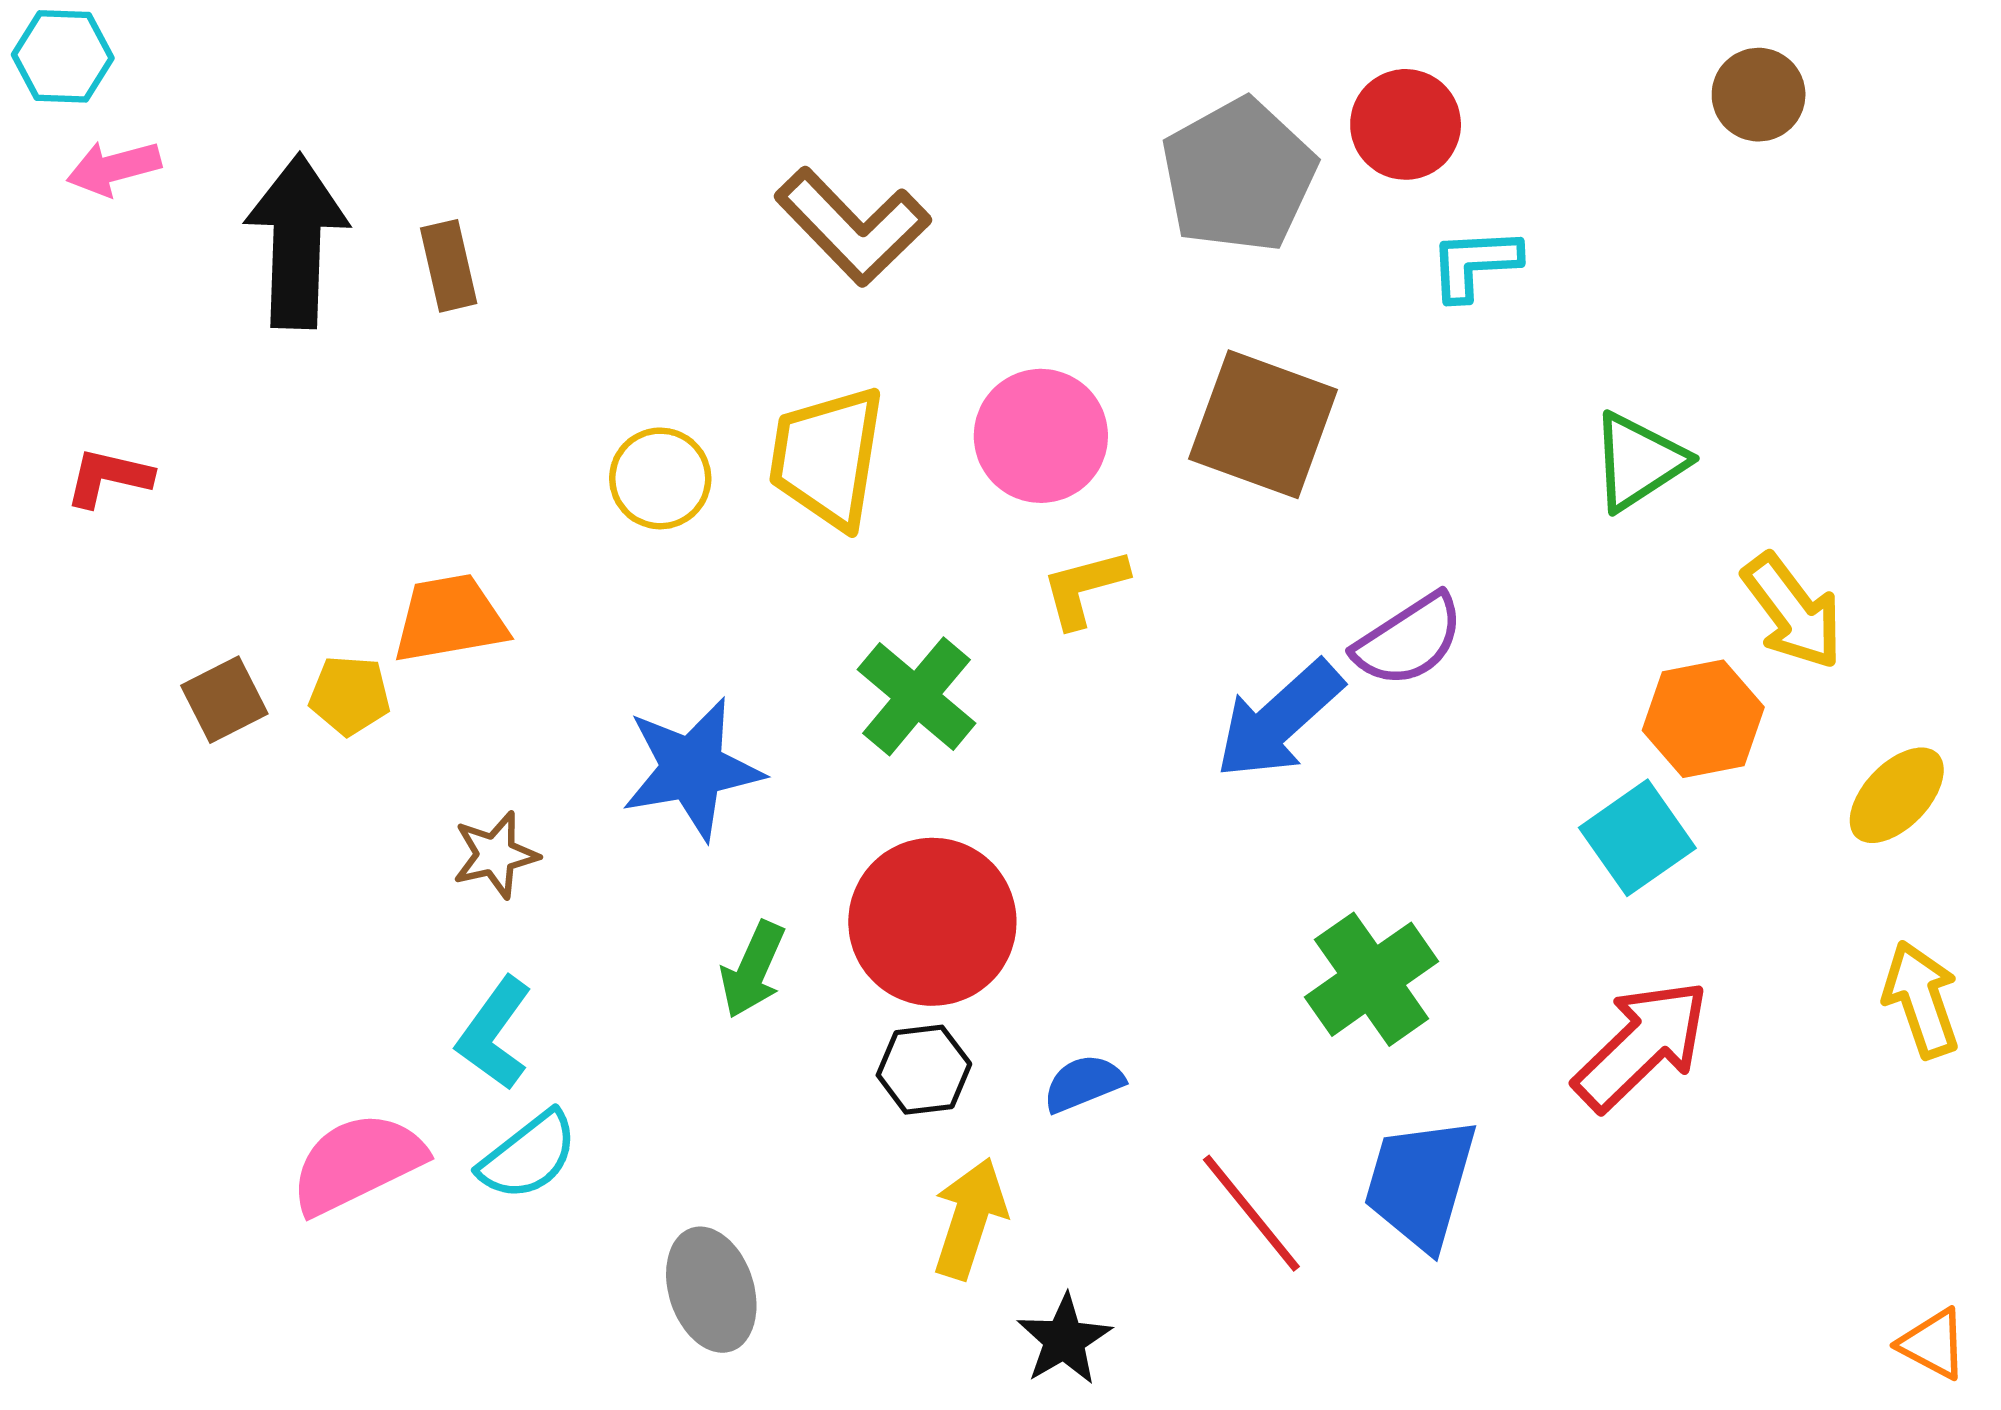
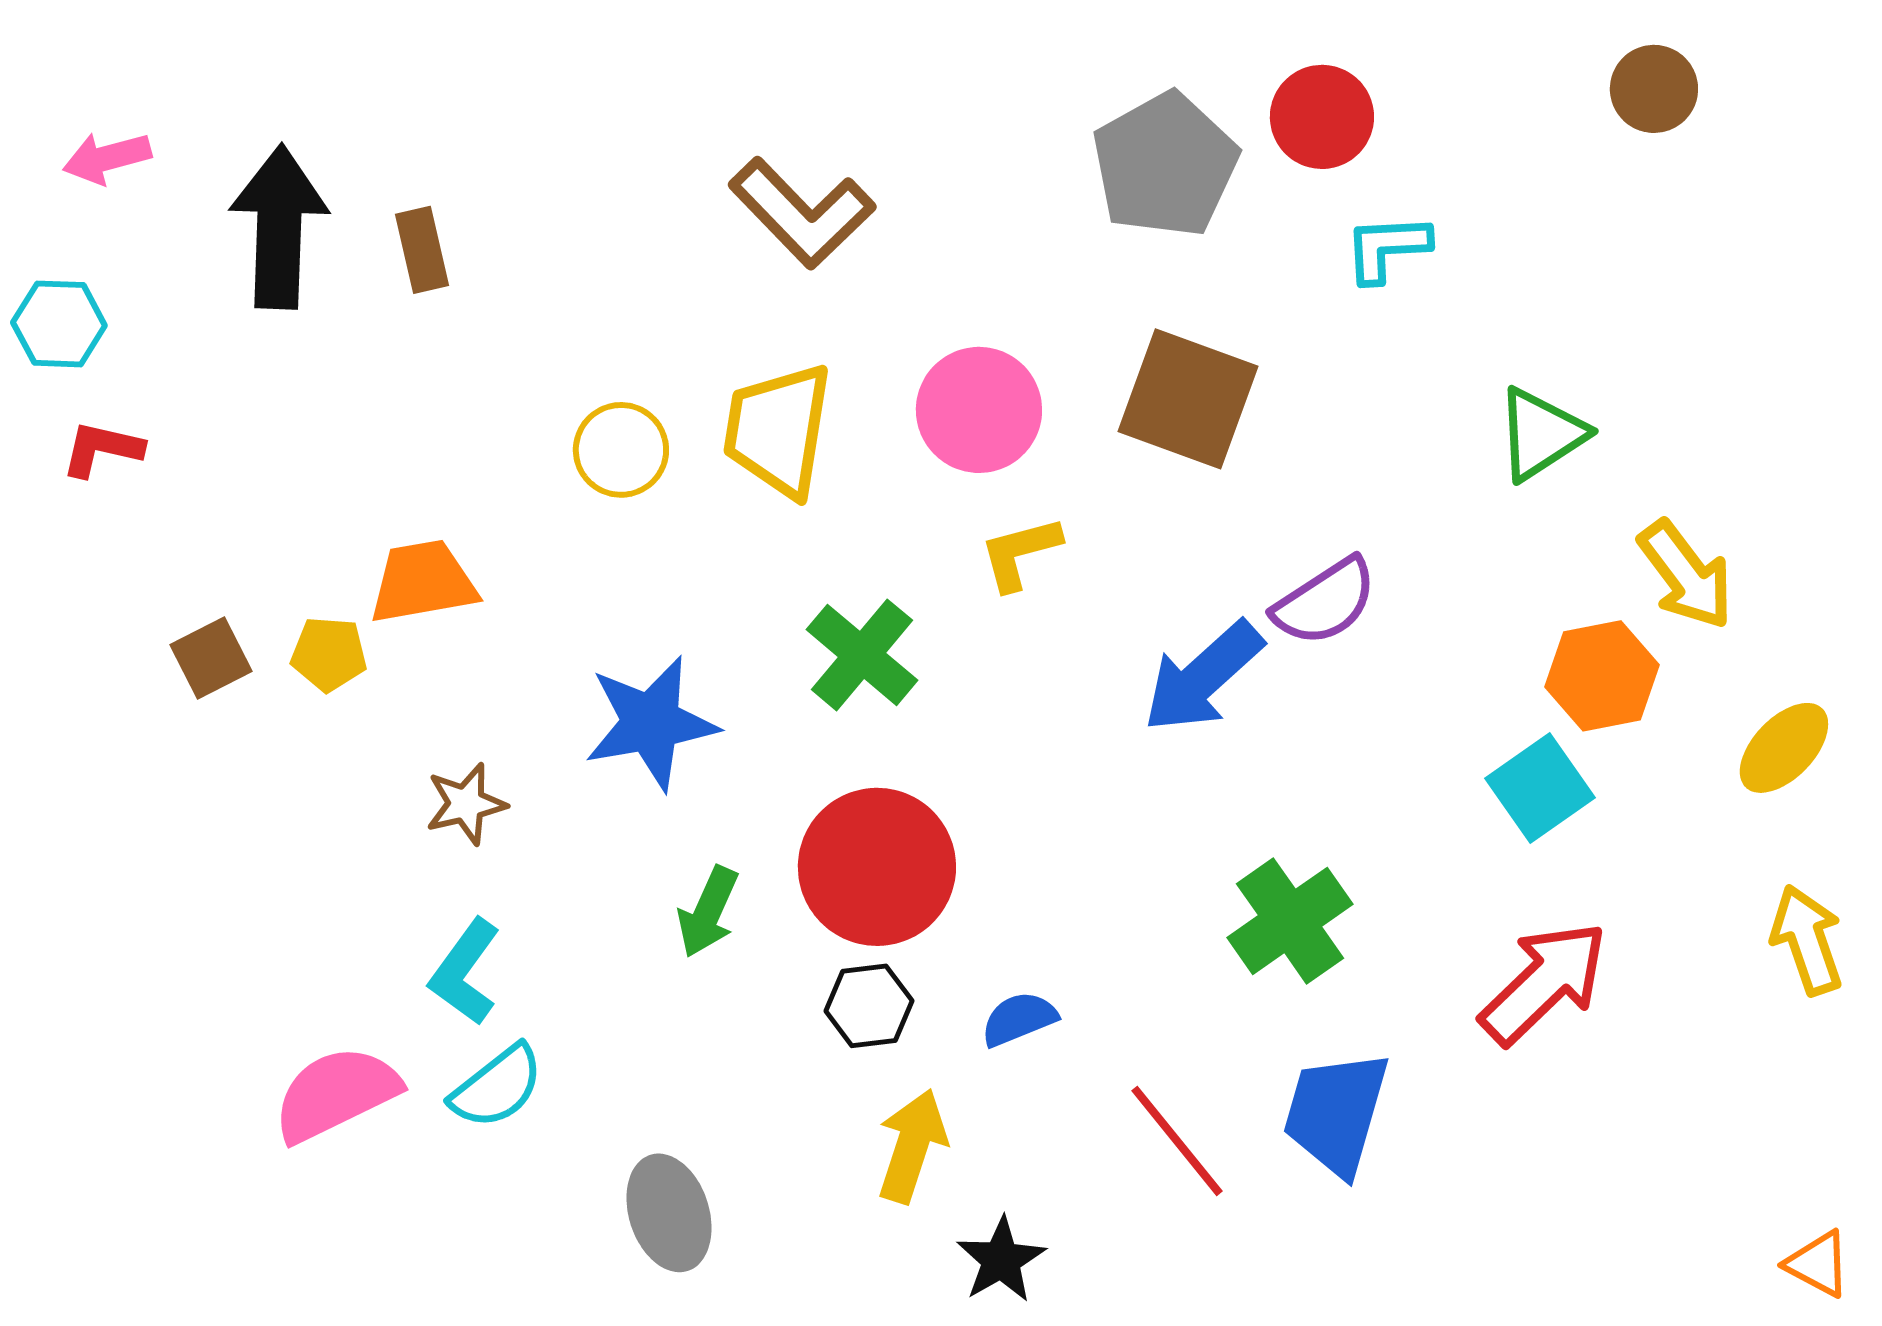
cyan hexagon: (63, 56) -> (59, 324), moved

